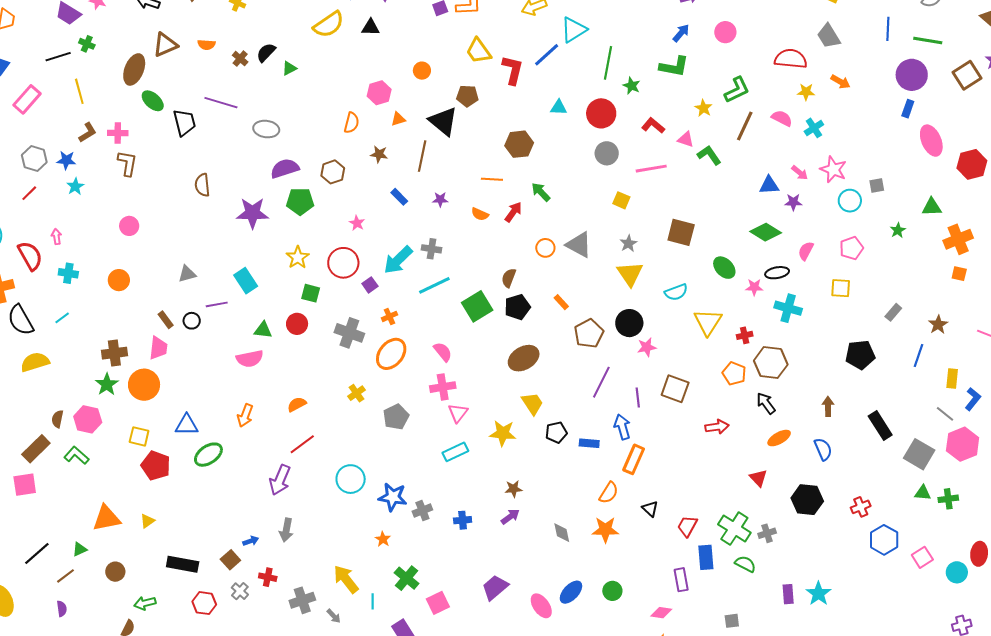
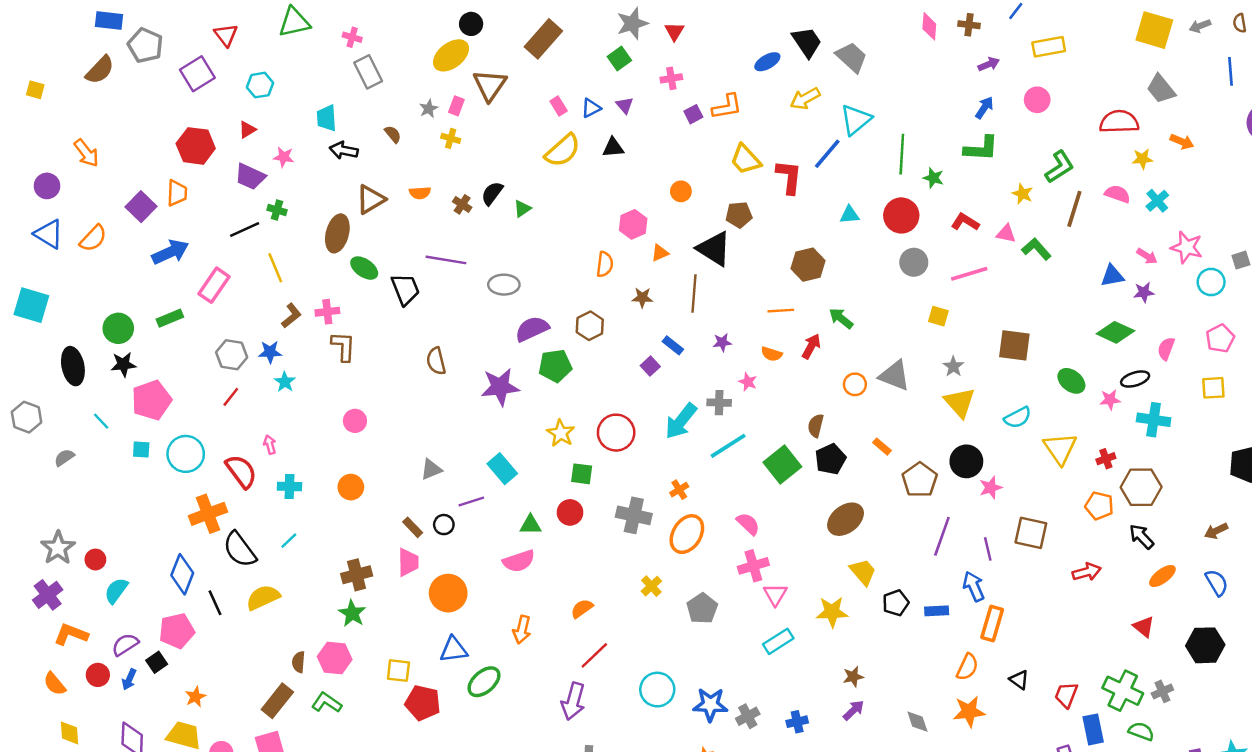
pink star: (357, 223) -> (748, 382), moved
purple square: (370, 285) -> (650, 366), moved
orange circle: (144, 385) -> (448, 593), moved
brown arrow: (828, 406) -> (1216, 531), turned -108

